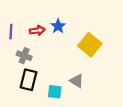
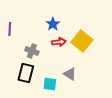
red arrow: (37, 31) -> (59, 42), moved
gray cross: (24, 56) -> (32, 51), moved

